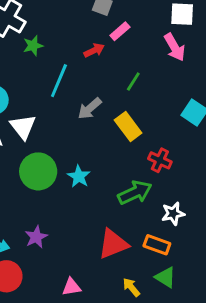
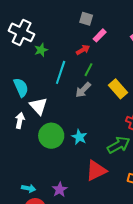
green line: (133, 82) -> (89, 70), moved
yellow rectangle: (128, 127) -> (118, 89), moved
purple star: (36, 237) -> (60, 189), moved
red triangle: (113, 244) -> (96, 171), moved

